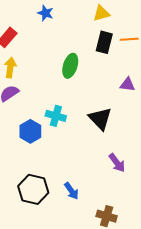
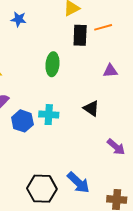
black triangle: (100, 119) -> (91, 108), size x0.7
blue hexagon: (30, 131) -> (22, 121), moved
blue arrow: (71, 191) -> (78, 183), size x1.4

